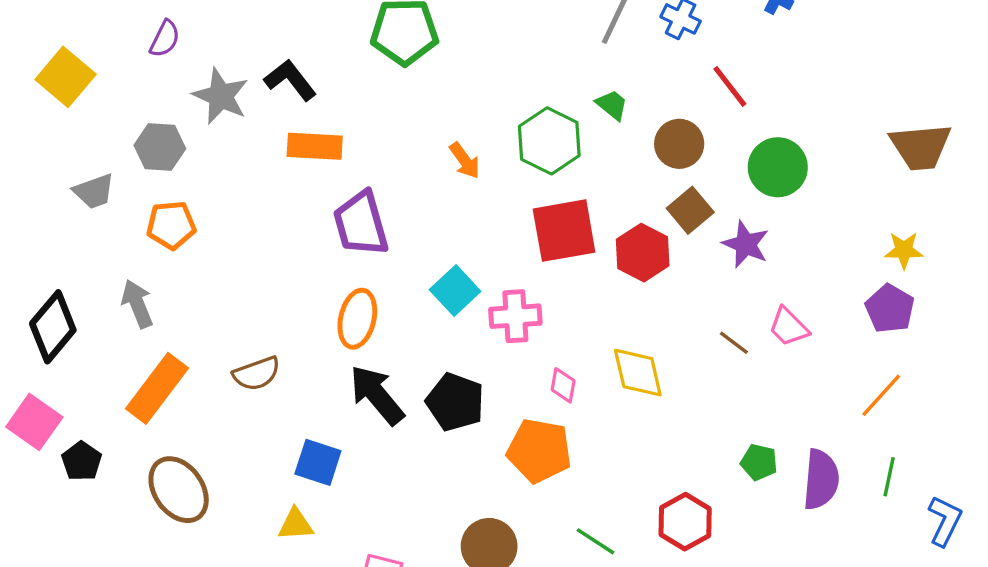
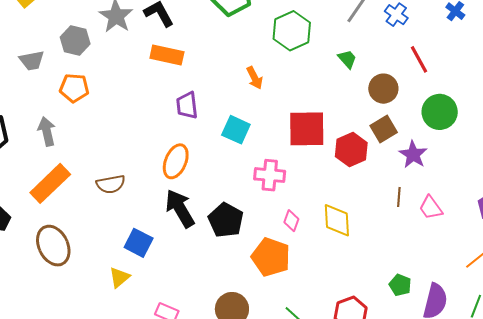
green hexagon: (549, 141) -> (292, 31), moved
purple trapezoid: (361, 224) -> (187, 105), size x0.7
cyan square: (455, 291) -> (236, 130), moved, turned -32
brown line: (734, 343) -> (399, 197), moved, turned 48
yellow triangle: (296, 524) -> (119, 277), turned -45

